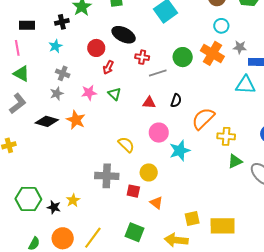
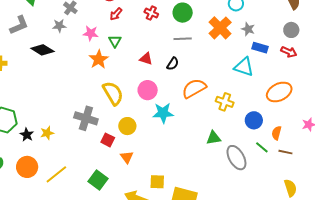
green circle: (183, 57) -> (183, 13), moved
gray line: (158, 73) -> (183, 39), moved
orange star: (76, 120) -> (99, 59), moved
yellow cross: (226, 136) -> (225, 102), moved
yellow semicircle: (126, 145) -> (113, 93), size x1.4

